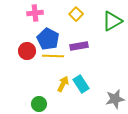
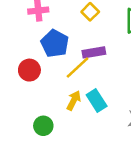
red circle: (27, 51) -> (29, 70), moved
yellow line: (53, 56) -> (78, 68), moved, turned -45

